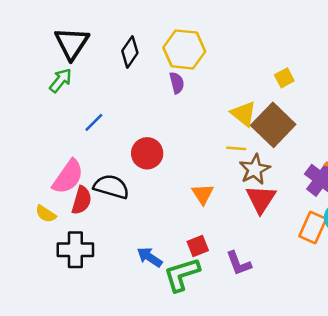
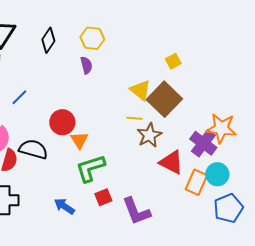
yellow hexagon: (184, 49) -> (92, 38), size x0.7
orange triangle: (203, 194) -> (79, 140), moved
red triangle: (261, 199) -> (171, 162), moved, turned -36
purple L-shape: (239, 263) -> (136, 211), size x1.4
green L-shape: (182, 274) -> (90, 168), moved

